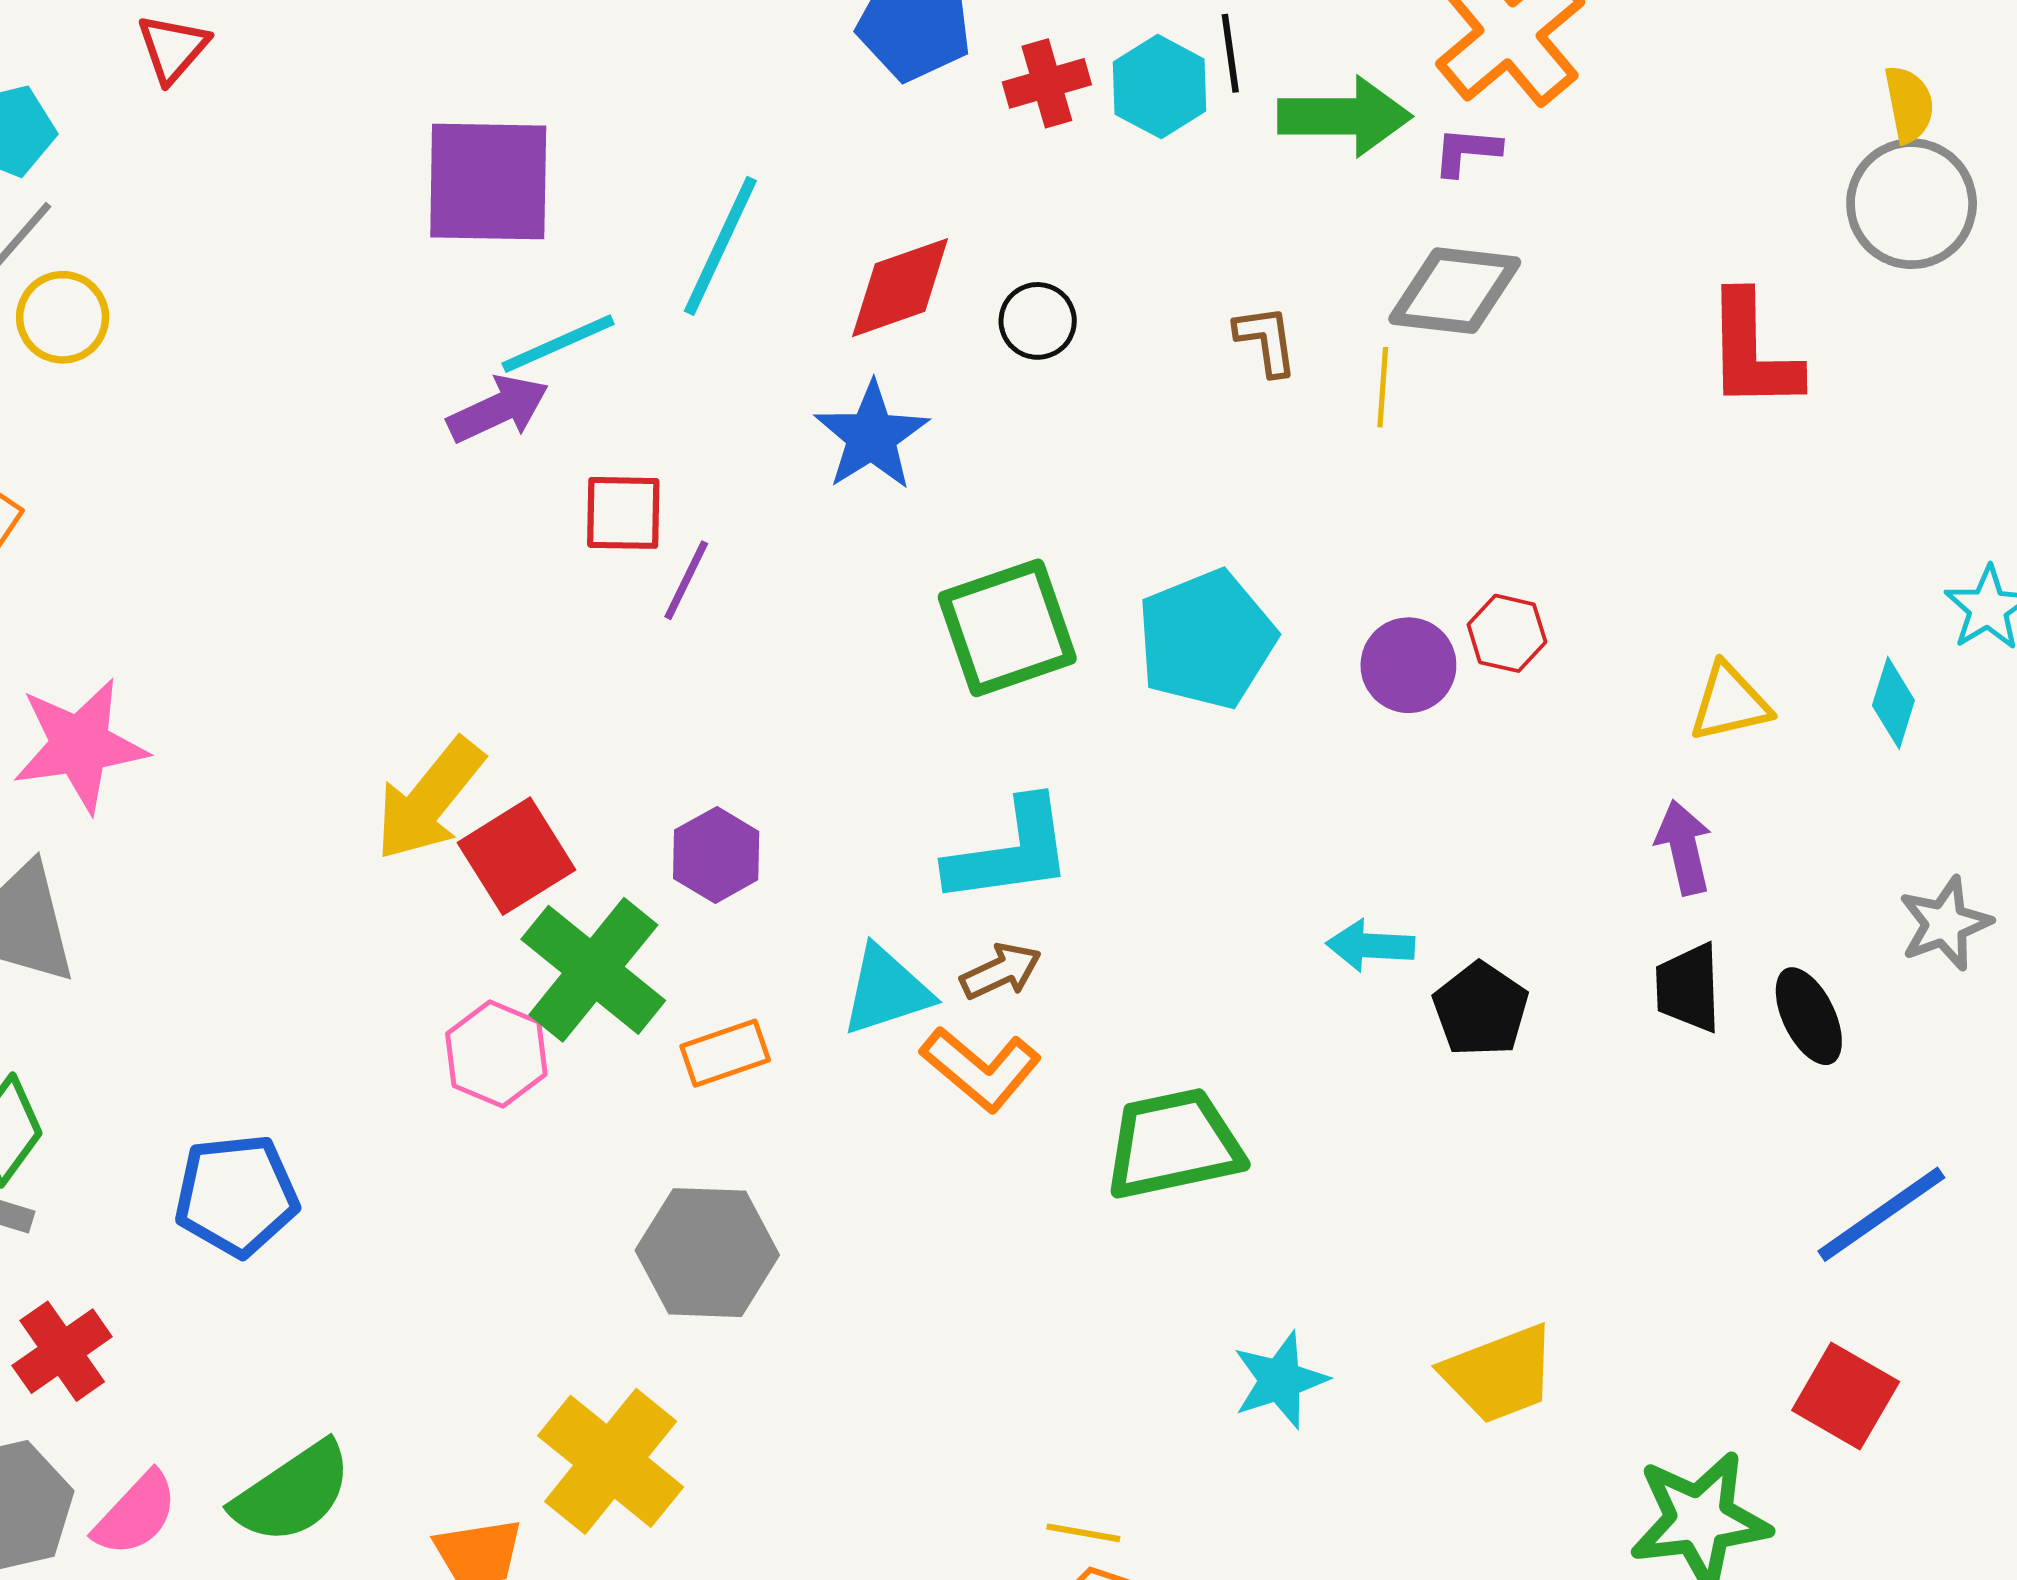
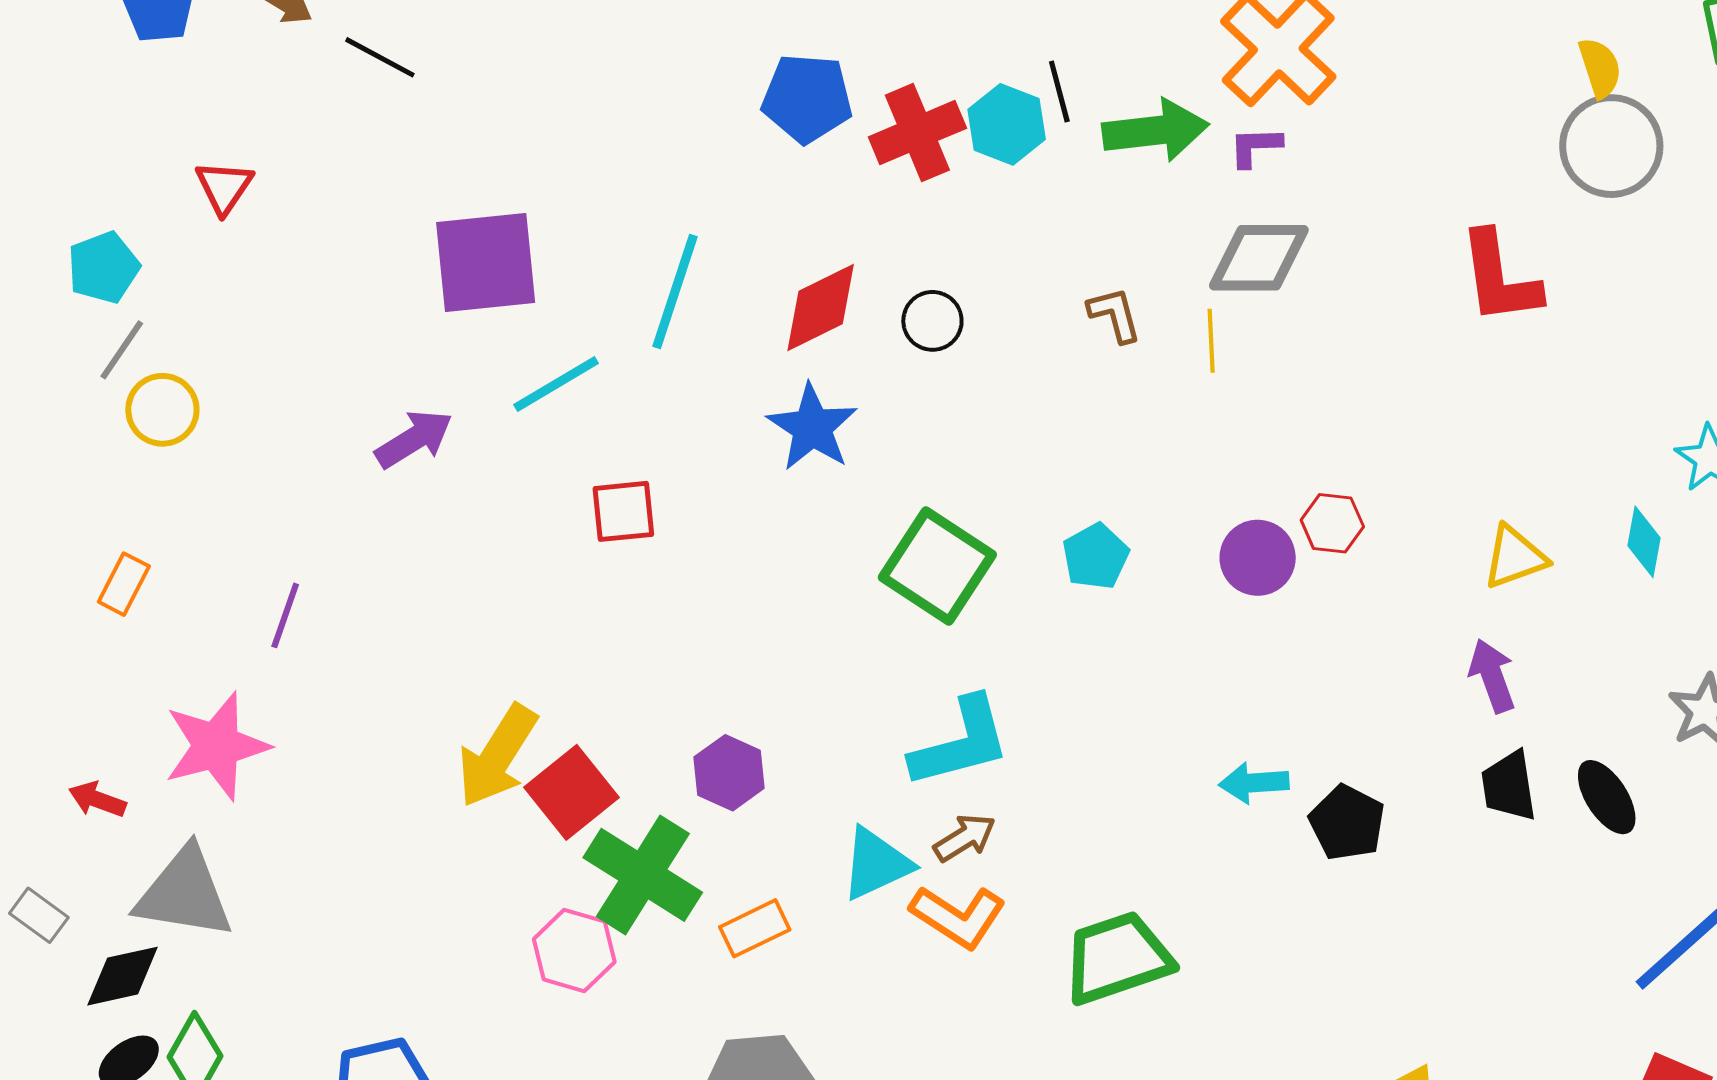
red cross: (1047, 83) -> (917, 133), size x1.4
purple arrow: (498, 409) -> (414, 439), moved
purple line: (686, 580) -> (285, 615), moved
green square: (1007, 628) -> (937, 566), turned -31
cyan pentagon: (1206, 639) -> (1096, 556), size x0.6

